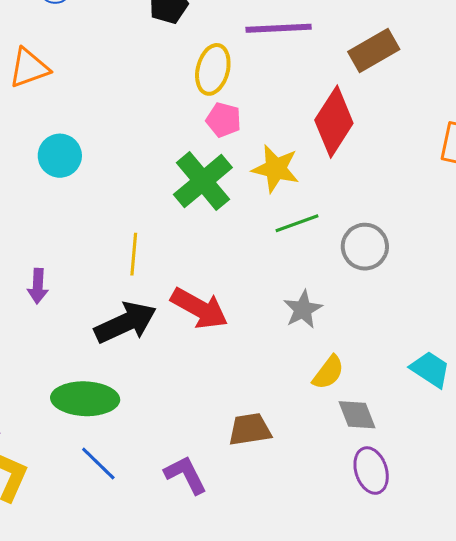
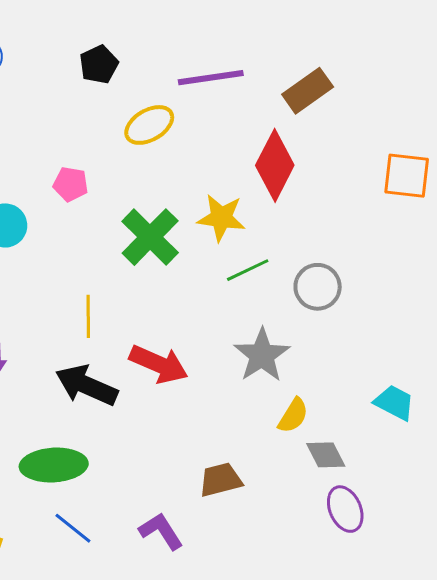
yellow ellipse: (213, 69) -> (149, 125), turned 51
pink pentagon: (224, 120) -> (71, 184), moved
gray star: (303, 309) -> (262, 355), size x1.4
black arrow: (125, 323) -> (86, 385), turned -126

